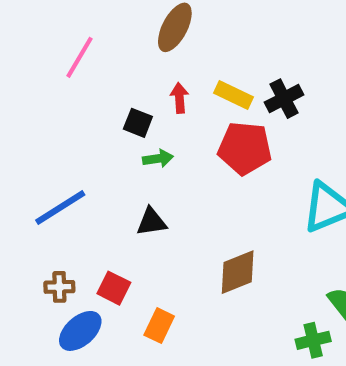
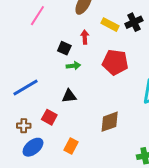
yellow rectangle: (233, 95) -> (110, 25), moved
black cross: (284, 99) -> (134, 22), moved
red square: (114, 288) -> (49, 117), moved

